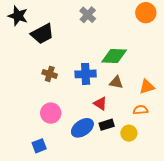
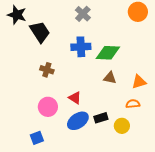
black trapezoid: (42, 34) -> (40, 32), turned -95
blue cross: (86, 74) -> (81, 47), moved
red triangle: (100, 104) -> (75, 98), moved

